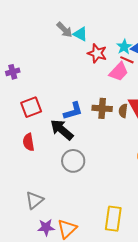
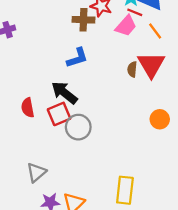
red square: (31, 107) -> (59, 114), moved
brown cross: (102, 108) -> (83, 20), moved
blue L-shape: (73, 111) -> (77, 58), moved

